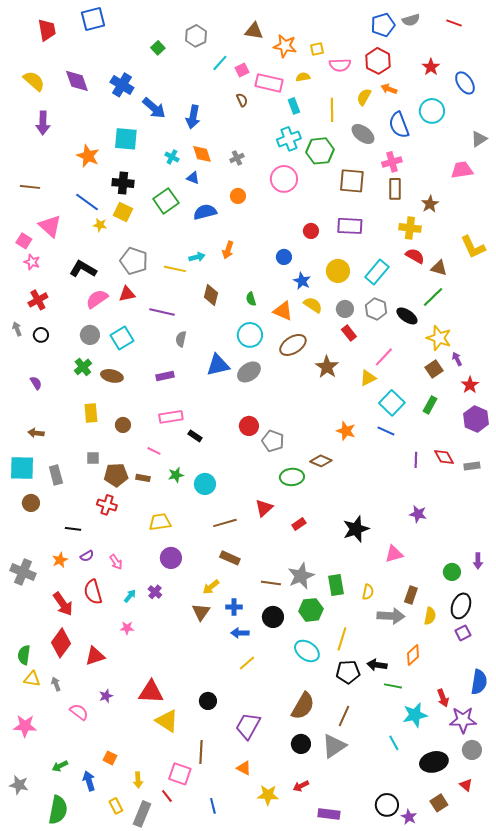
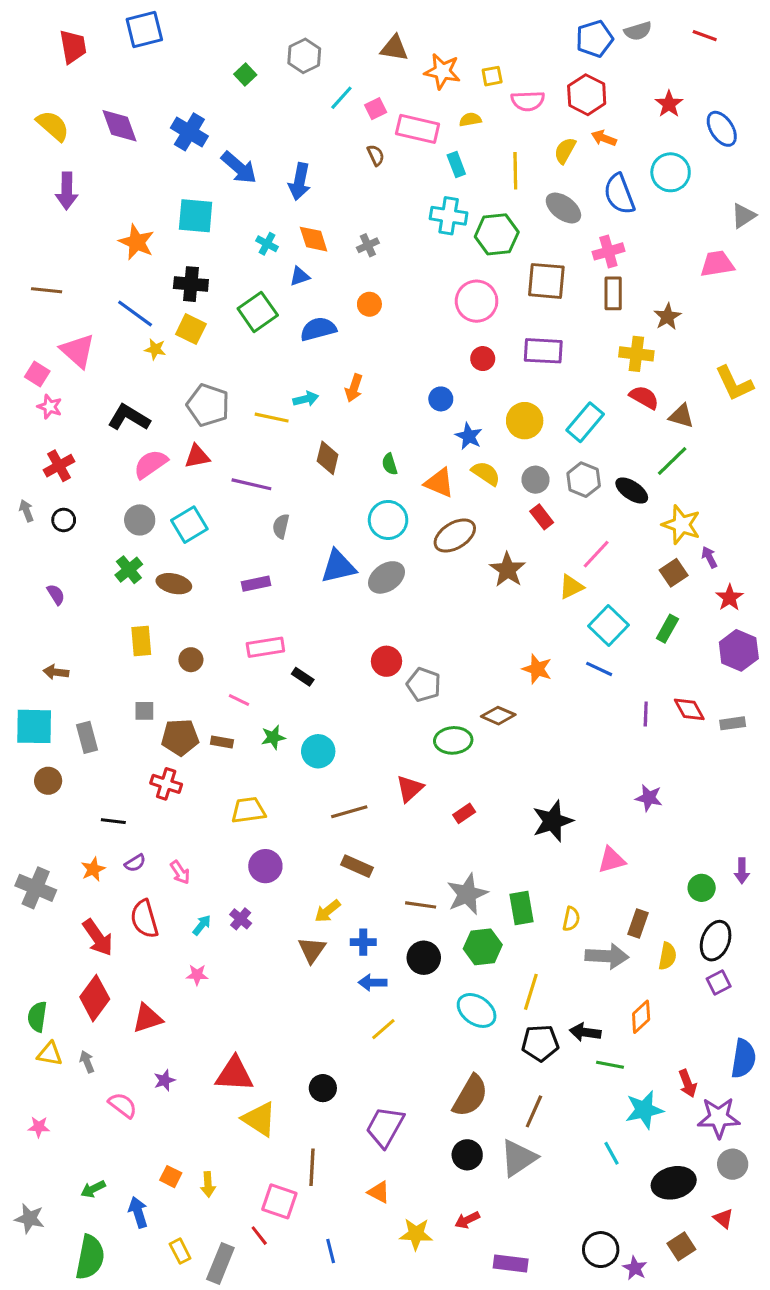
cyan cross: (289, 139) -> (449, 216), turned 30
blue triangle: (193, 178) -> (300, 276), turned -40
pink circle: (284, 179) -> (477, 301), moved
pink star: (25, 726) -> (39, 1127), size x0.6
yellow arrow: (138, 780) -> (208, 1184), moved

